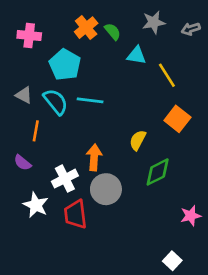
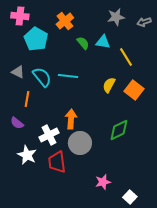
green semicircle: (113, 32) -> (83, 43), moved
pink cross: (29, 36) -> (20, 16), moved
cyan pentagon: (65, 65) -> (36, 39), moved
yellow semicircle: (138, 140) -> (109, 85), moved
pink star: (191, 216) -> (103, 182), moved

